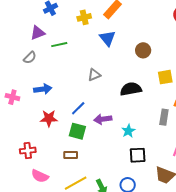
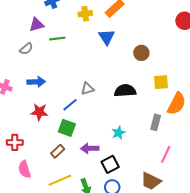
gray triangle: (94, 75) -> (87, 89), moved
purple arrow: (103, 119) -> (90, 148), moved
brown rectangle: (71, 155) -> (58, 151), turned -48
black square: (138, 155) -> (110, 164), moved, turned -30
pink semicircle: (40, 176) -> (24, 169), turned 42

